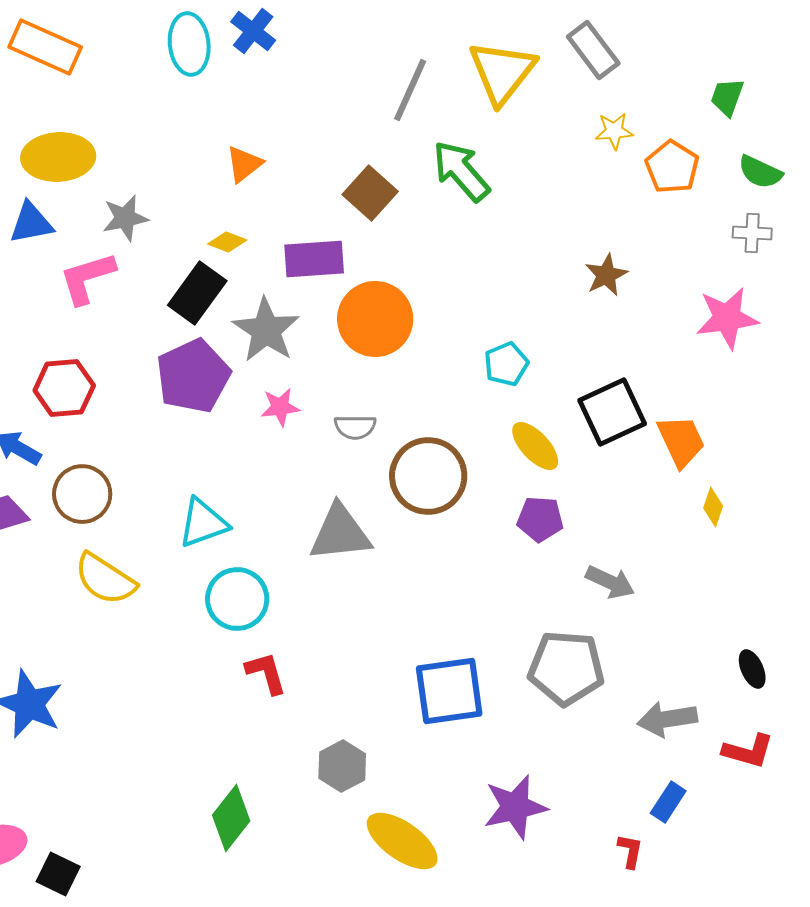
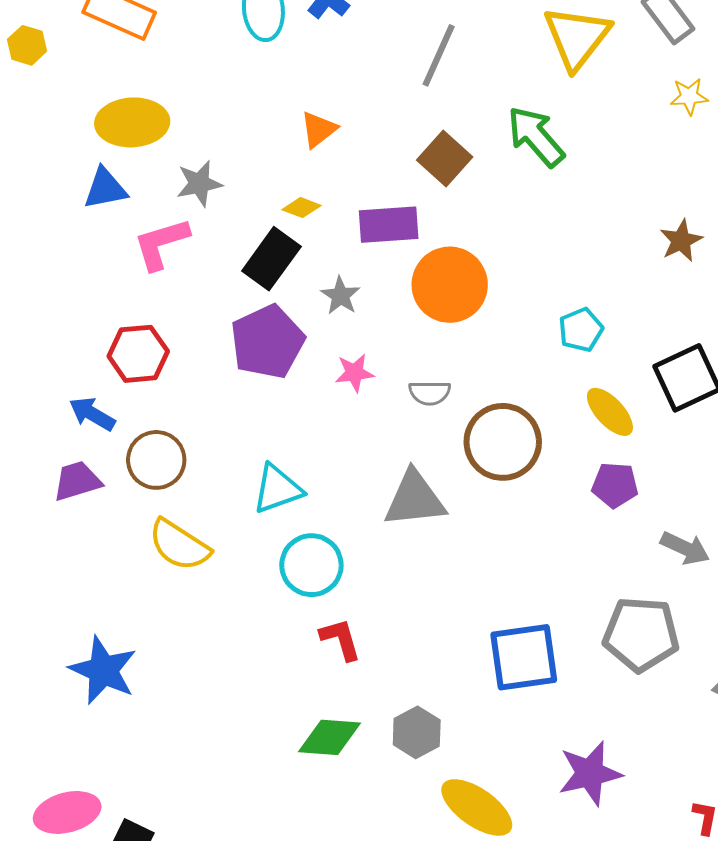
gray line: (410, 90) -> (439, 55), moved
gray star: (266, 330) -> (341, 296), size x0.6
green diamond: (231, 818) -> (329, 737), moved, turned 56

